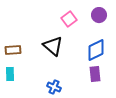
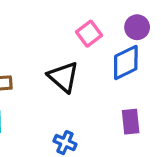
blue diamond: (96, 50) -> (126, 62), moved

